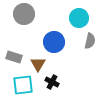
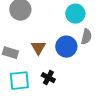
blue circle: (54, 42) -> (66, 47), moved
brown triangle: (38, 64) -> (38, 48), moved

